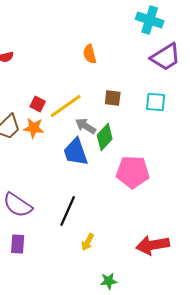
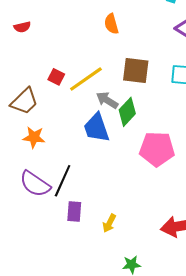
brown square: (113, 98) -> (136, 70), size x1.5
orange star: (34, 128) -> (34, 137), moved
black line: (68, 211) -> (63, 181), moved
purple rectangle: (18, 244) -> (74, 212), moved

